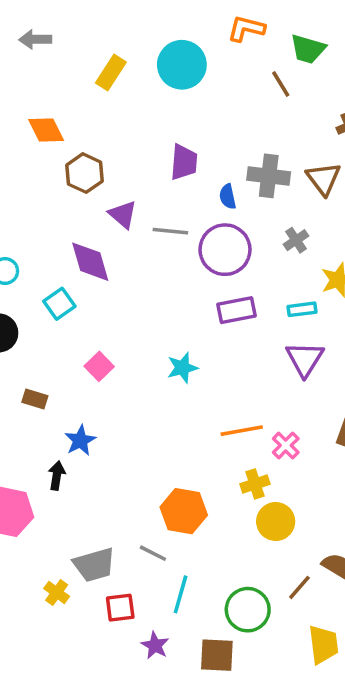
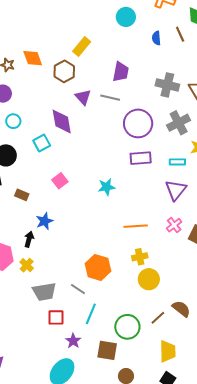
cyan circle: (182, 65) -> (126, 17), size x0.7
yellow rectangle: (111, 72) -> (82, 46), moved
orange diamond: (46, 130) -> (33, 58), moved
blue semicircle: (228, 197) -> (156, 38), moved
gray line: (170, 231) -> (110, 98), moved
gray cross: (296, 240) -> (179, 123), size x1.6
pink cross: (286, 445) -> (174, 225), moved
yellow cross: (57, 592) -> (27, 265), moved

